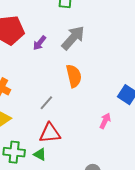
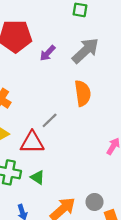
red triangle: (50, 133) -> (32, 142), moved

